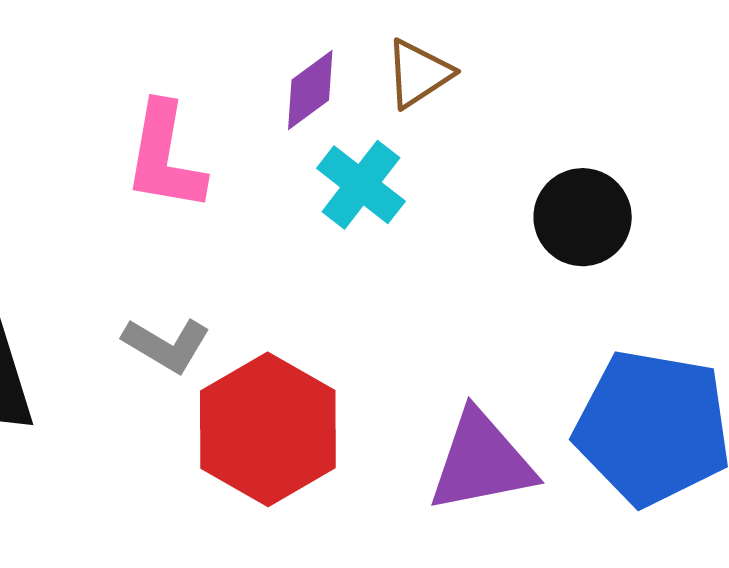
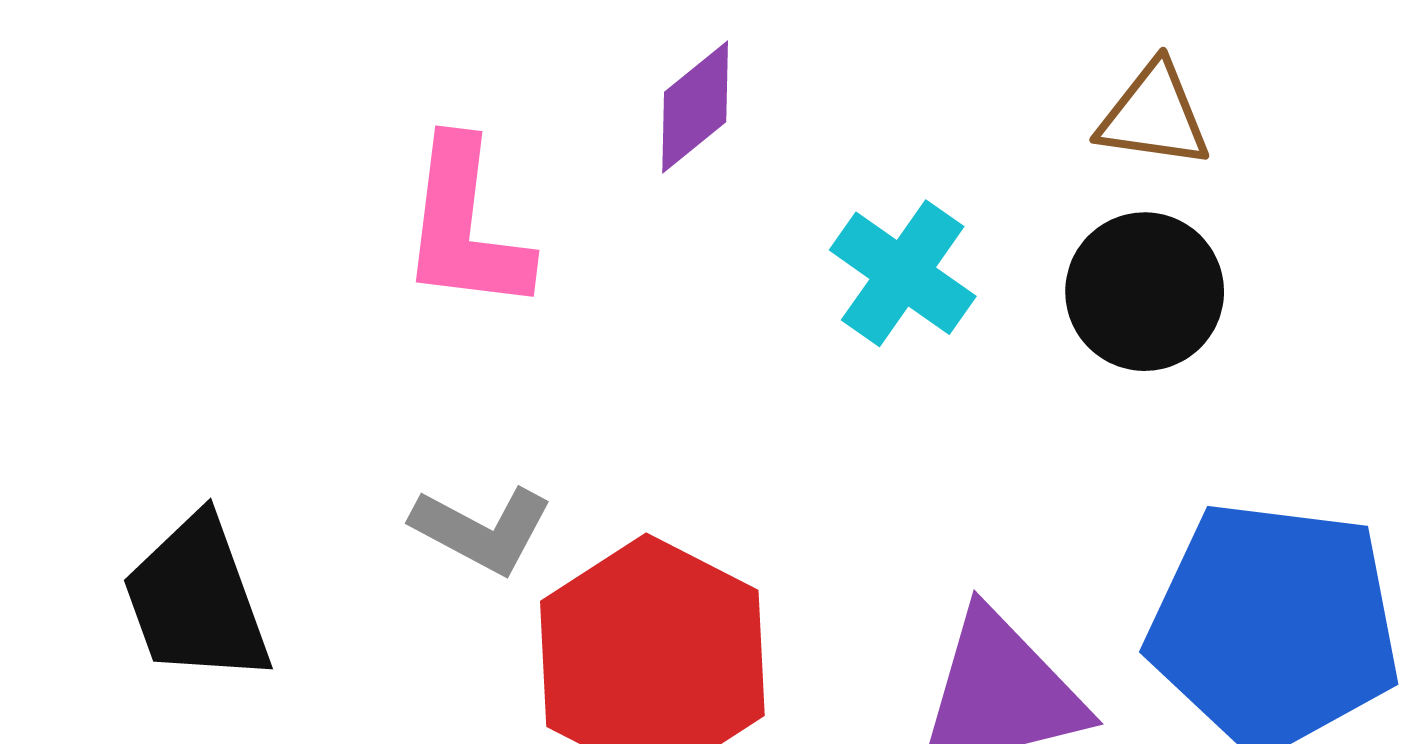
brown triangle: (419, 74) -> (1154, 115), moved, turned 44
cyan cross: (361, 185) -> (903, 273), moved

